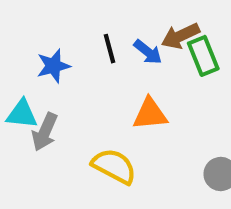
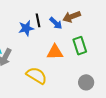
green rectangle: (203, 56) -> (80, 46), moved
blue star: (53, 66) -> (26, 28), moved

